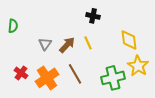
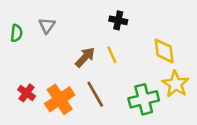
gray triangle: (45, 44) -> (47, 25), moved

